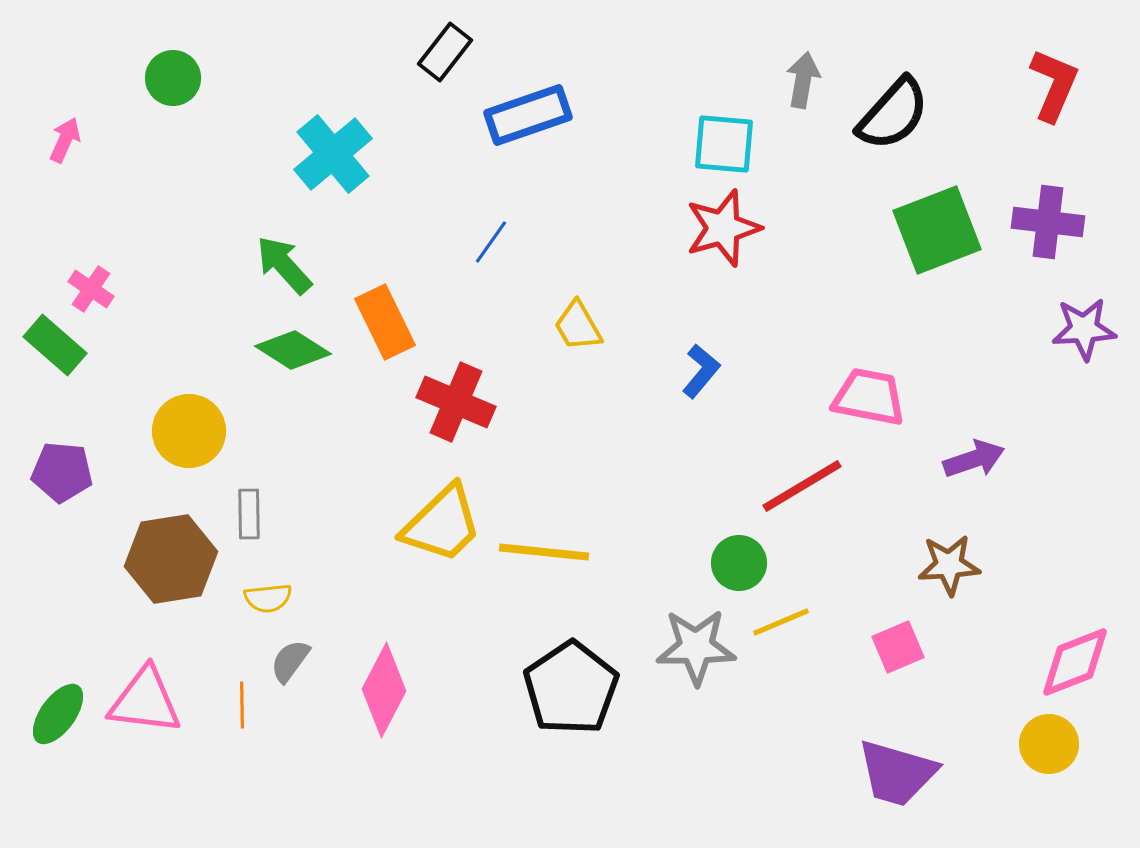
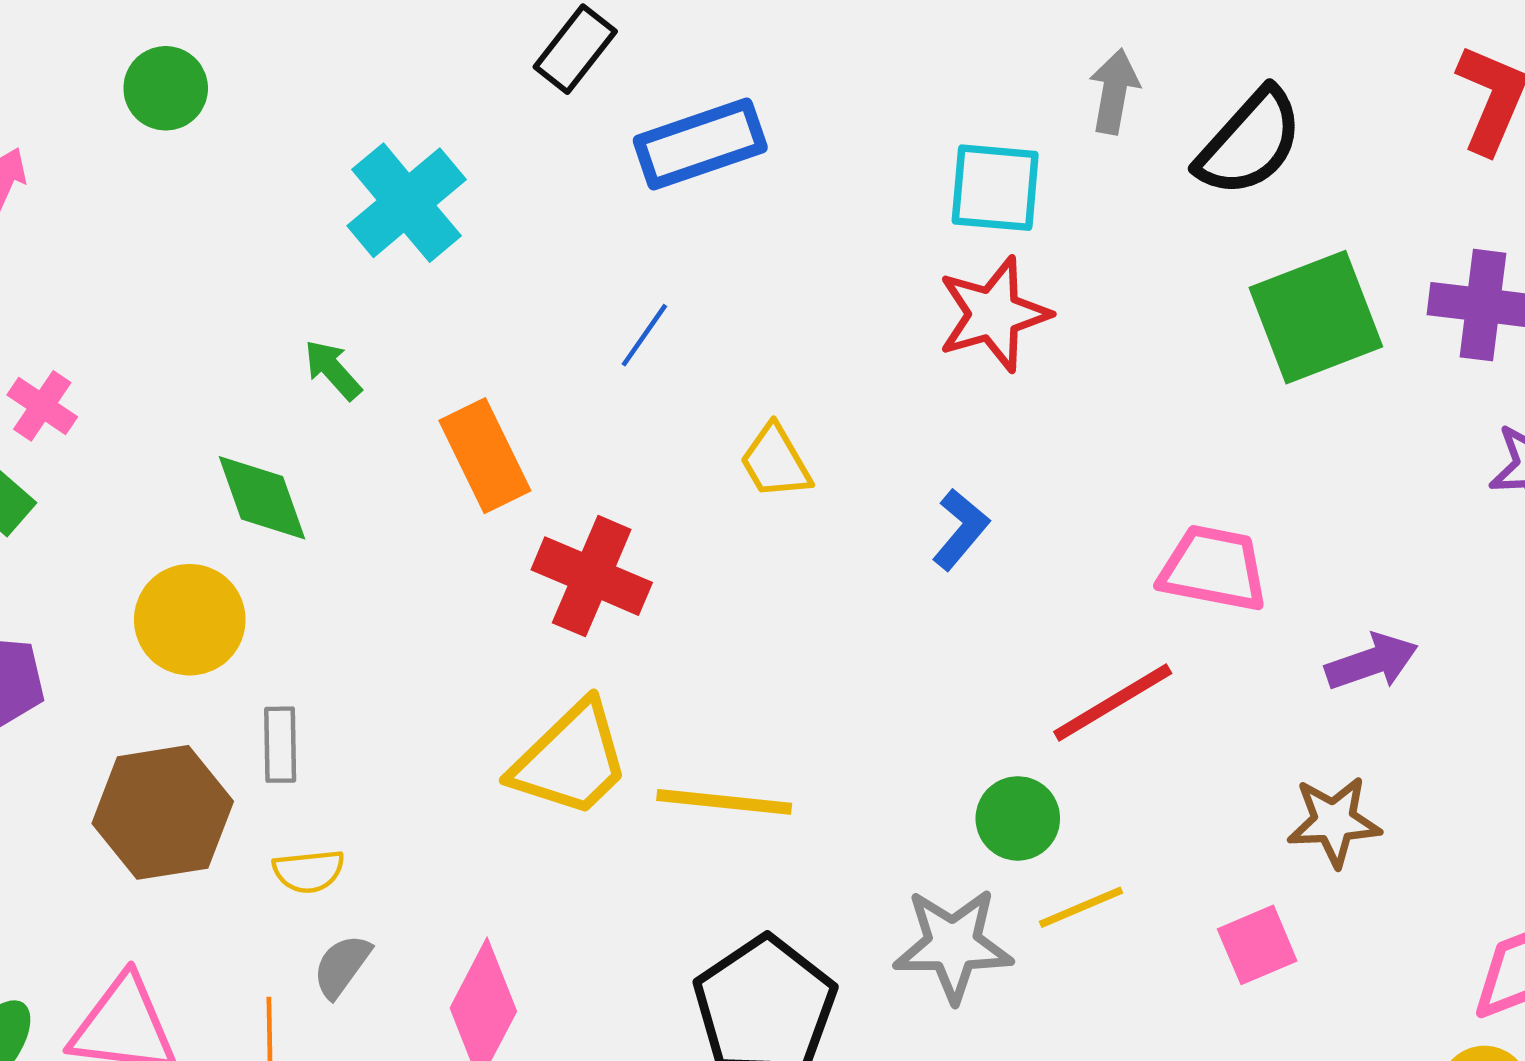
green arrow: (284, 265) -> (333, 370), size x0.7
green diamond: (293, 350) -> (262, 498), moved, turned 38

